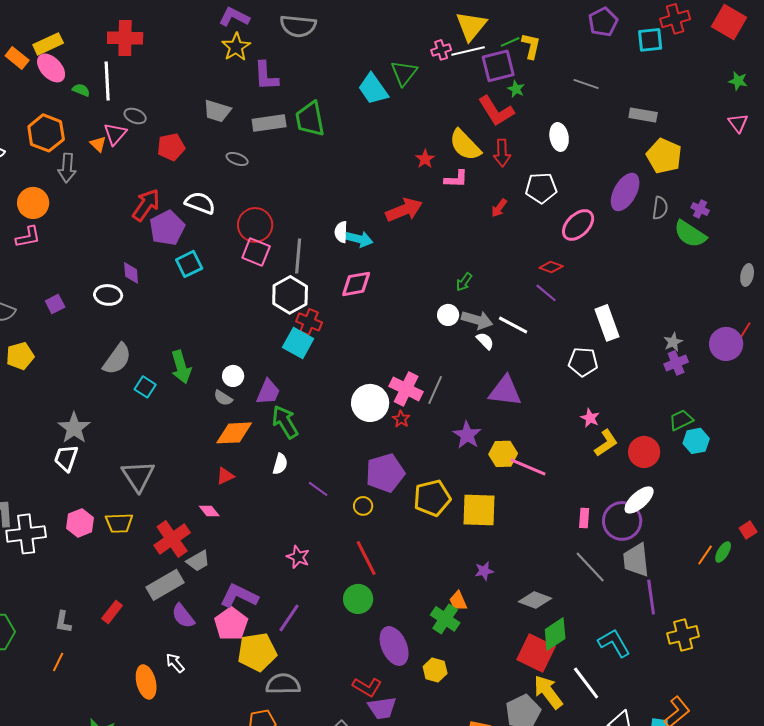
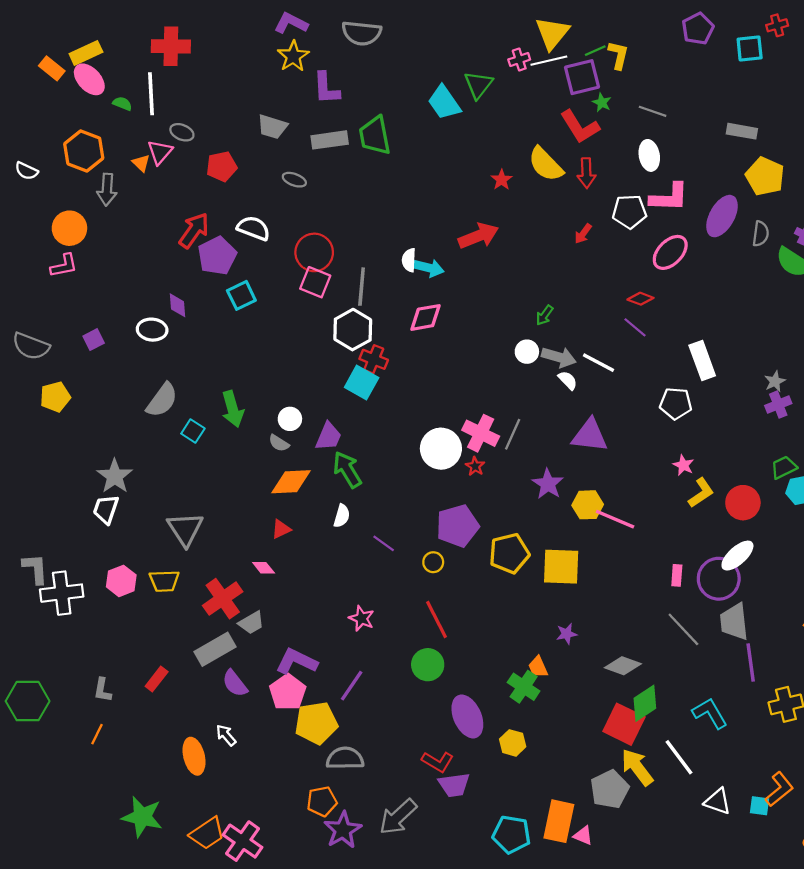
red cross: (675, 19) -> (777, 25), size x0.7
gray line: (586, 84) -> (653, 111), moved
pink L-shape: (456, 179) -> (669, 197), moved, size x1.5

